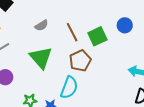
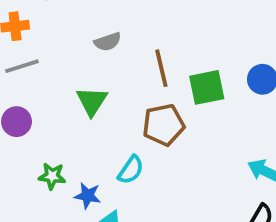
green triangle: (41, 58) -> (92, 101), size x0.7
cyan semicircle: (69, 88) -> (131, 170), size x0.7

